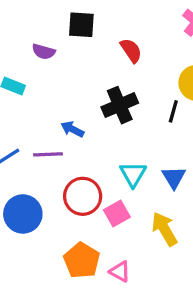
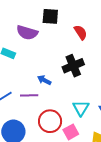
purple semicircle: (44, 52) -> (27, 33), size x1.5

